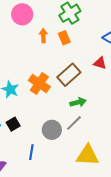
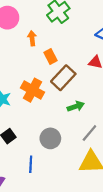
orange rectangle: (64, 38) -> (50, 57), moved
gray line: (74, 123) -> (89, 133), moved

